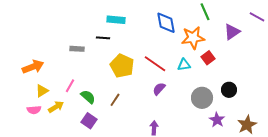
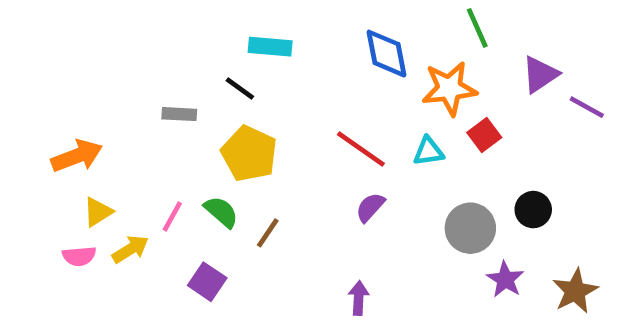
purple line: (257, 17) -> (587, 107), moved
black line: (103, 38) -> (240, 88), turned 32
yellow pentagon: (122, 66) -> (249, 154), moved
pink line: (70, 86) -> (172, 217), moved
green semicircle: (88, 97) -> (221, 212), moved

